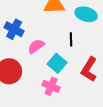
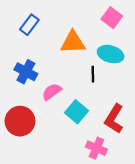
black line: (71, 39) -> (93, 74), moved
pink cross: (51, 86) -> (96, 148), moved

